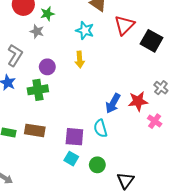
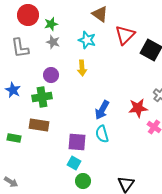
gray star: (37, 31) -> (53, 42), moved
gray L-shape: (15, 55) -> (20, 48), moved, turned 140
blue arrow: (113, 103) -> (102, 110), moved
brown rectangle: (35, 130) -> (39, 125), moved
green circle: (97, 165) -> (83, 181), moved

